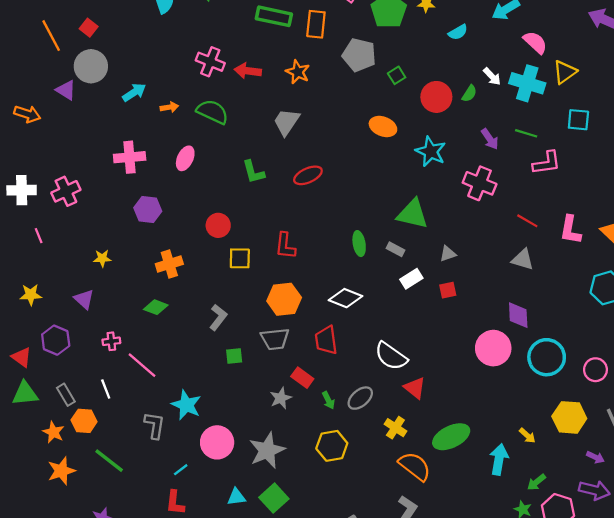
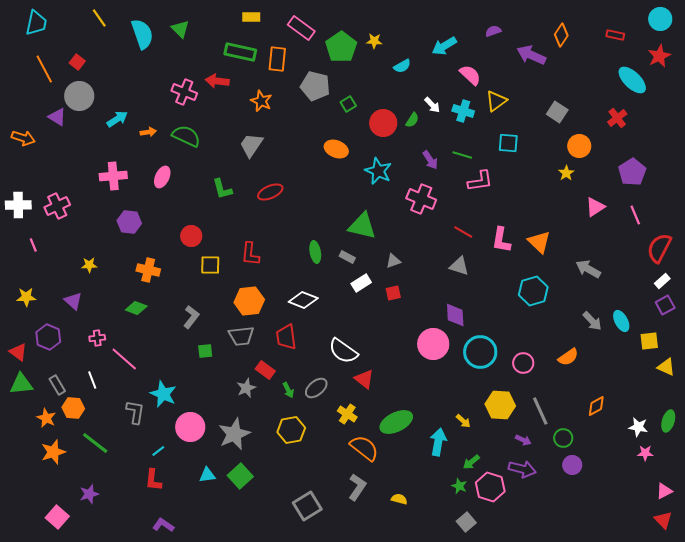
red arrow: (248, 71) -> (217, 81), moved
cyan cross: (527, 83) -> (463, 111), size x0.7
orange cross: (169, 264) -> (148, 270), turned 30

